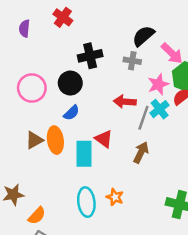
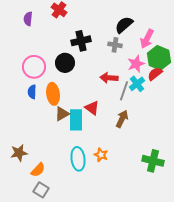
pink arrow: (172, 53) -> (147, 39), turned 72
blue semicircle: (72, 113) -> (32, 92), moved, turned 136
brown triangle: (34, 140) -> (62, 114), moved
orange ellipse: (55, 140) -> (53, 94), moved

